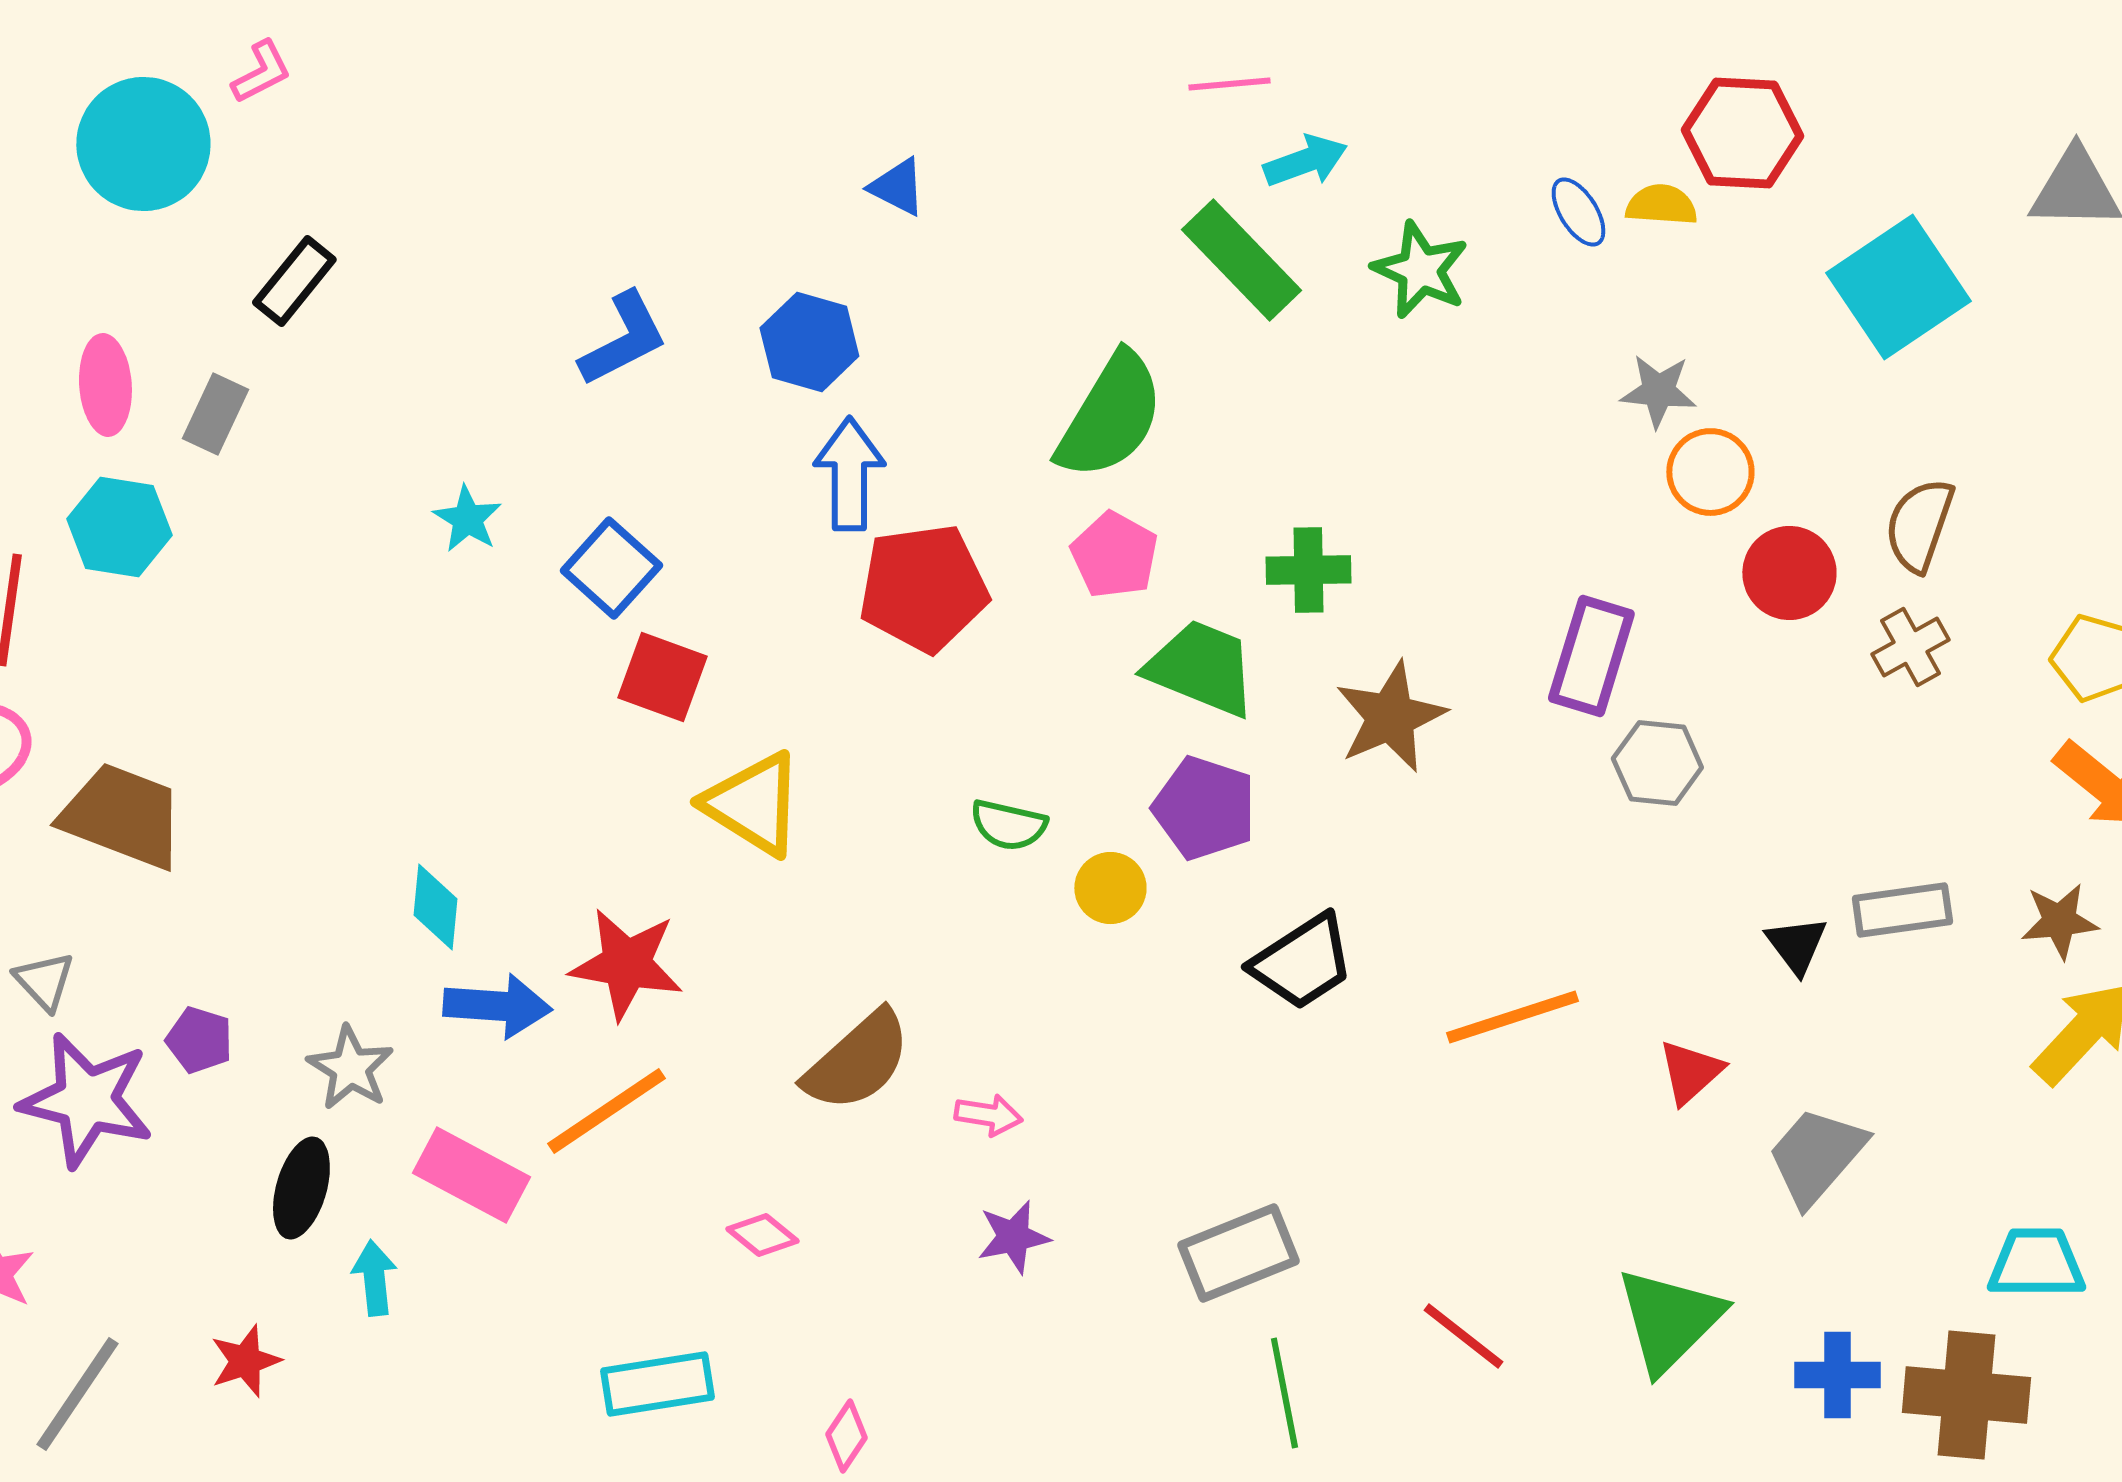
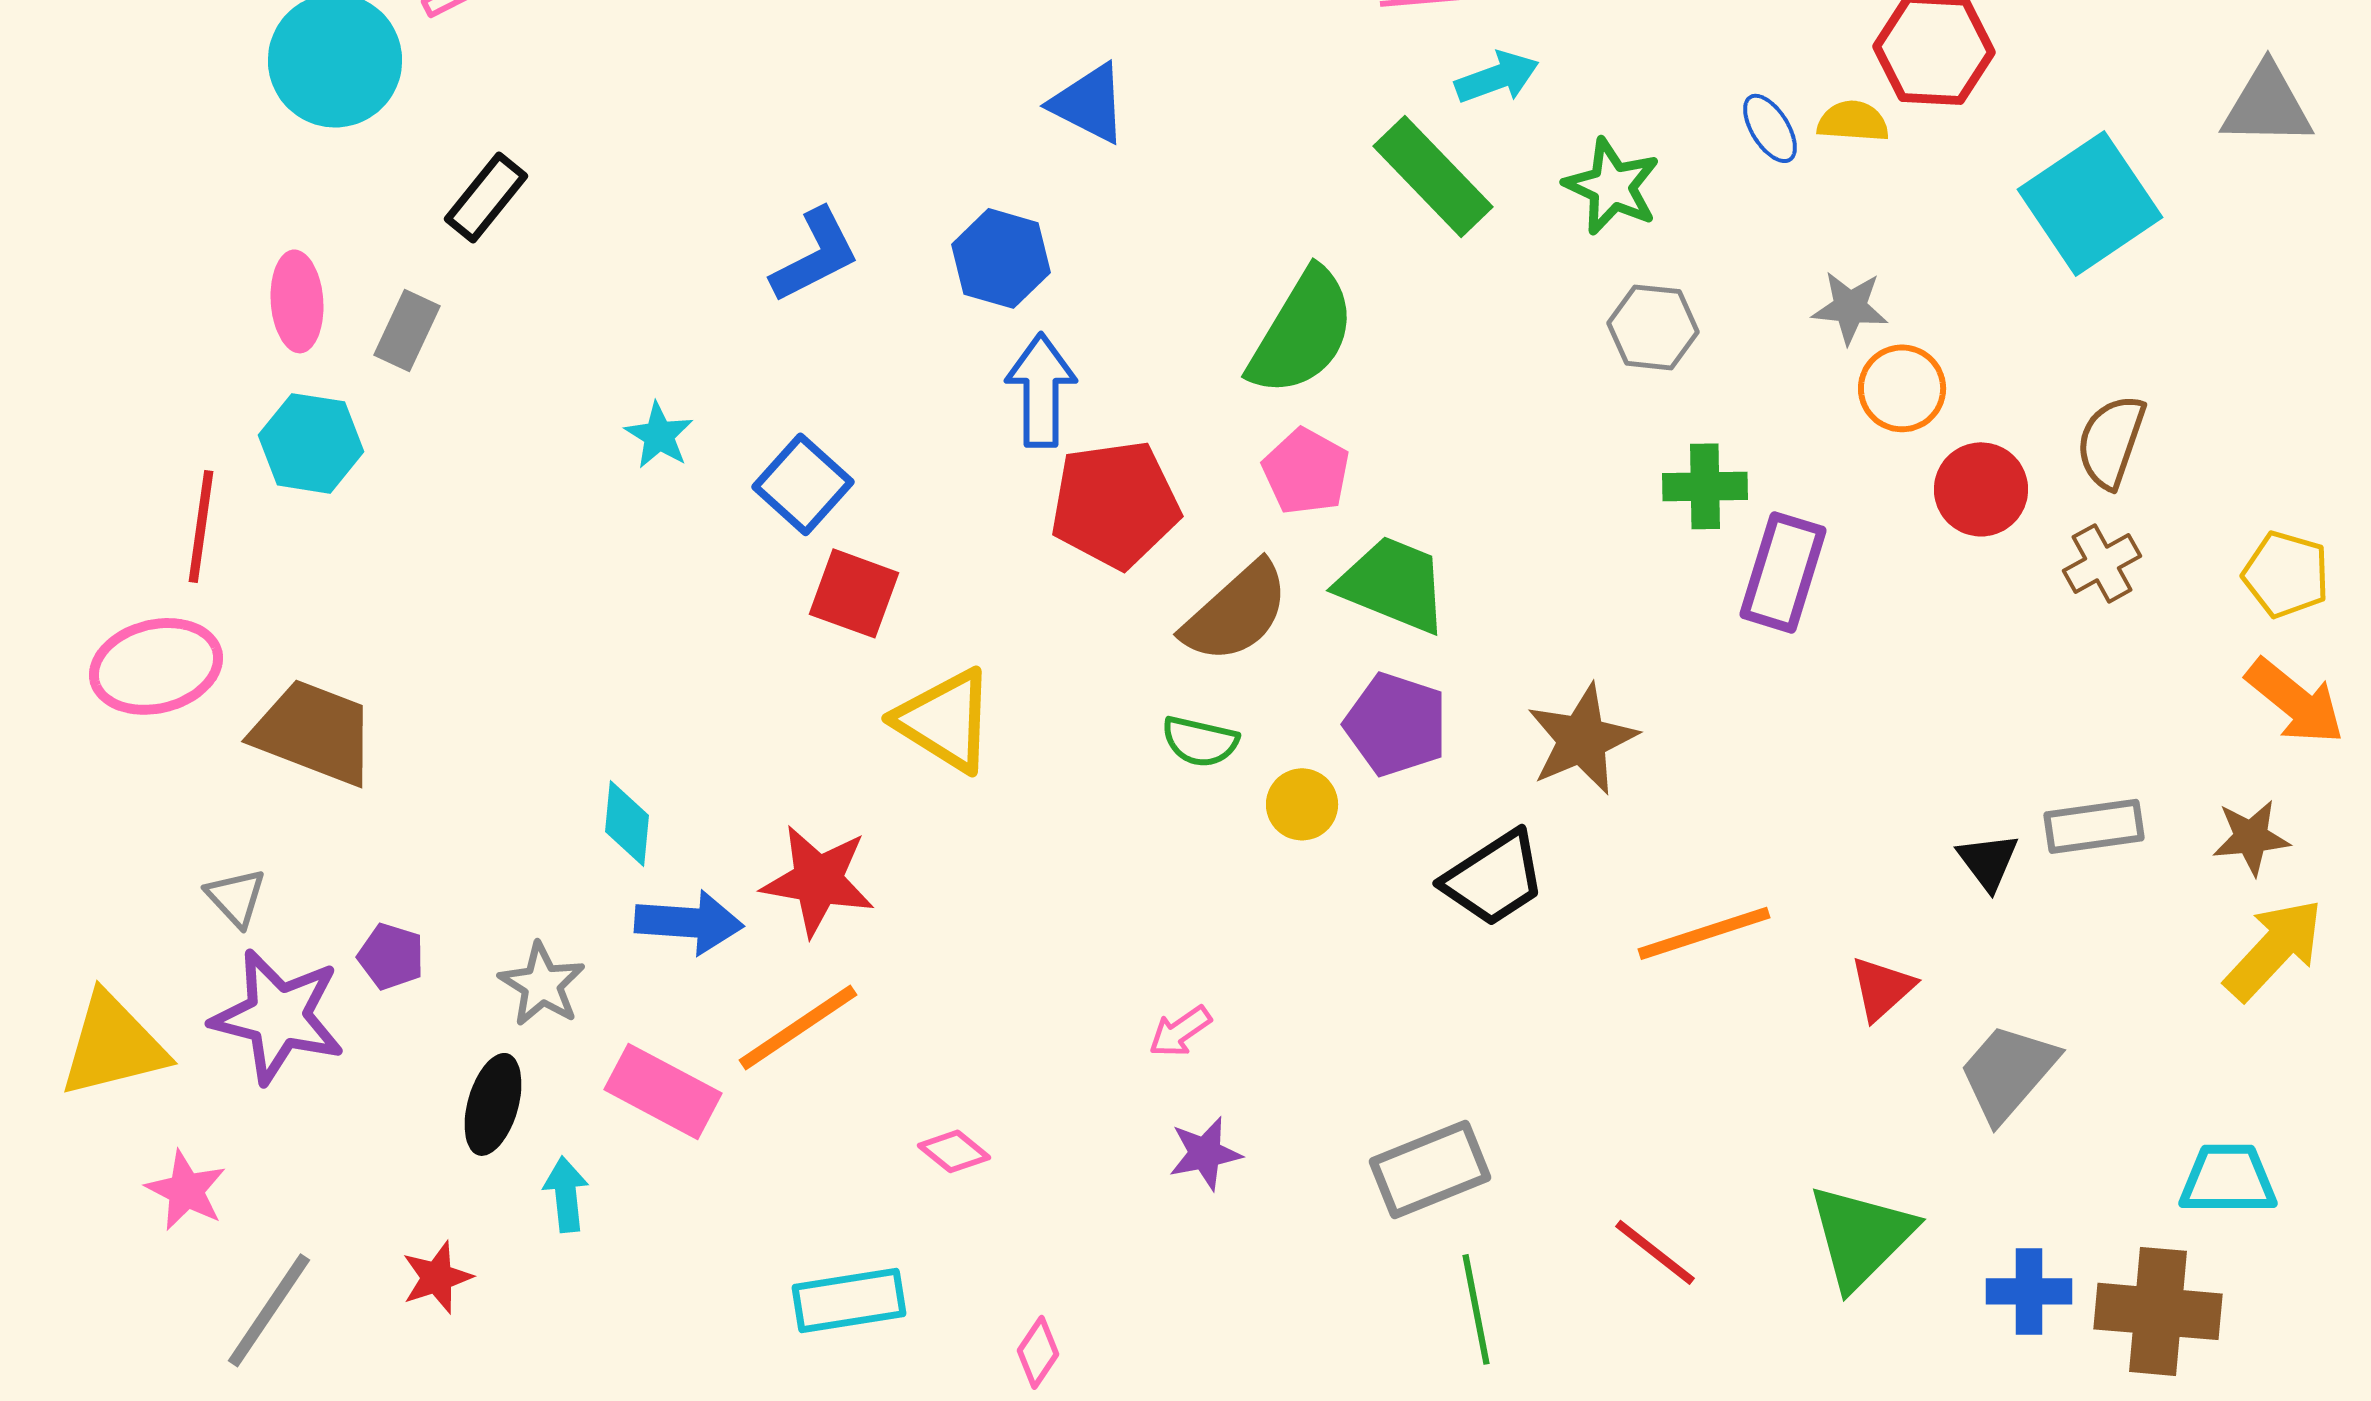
blue triangle: (897, 187) -> (1089, 103), size x1.4
green cross: (1308, 570) -> (1705, 486), moved
brown star: (1390, 717) -> (1582, 739), moved
gray hexagon: (1657, 763) -> (1653, 327), moved
brown semicircle: (857, 1061) -> (1236, 612), moved
pink arrow: (988, 1115) -> (1180, 1031), turned 136

